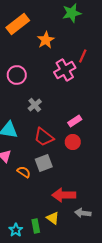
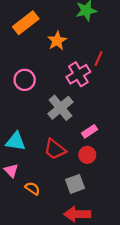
gray cross: (35, 105) -> (60, 108), moved, size x1.6
gray square: (44, 163) -> (75, 184), moved

